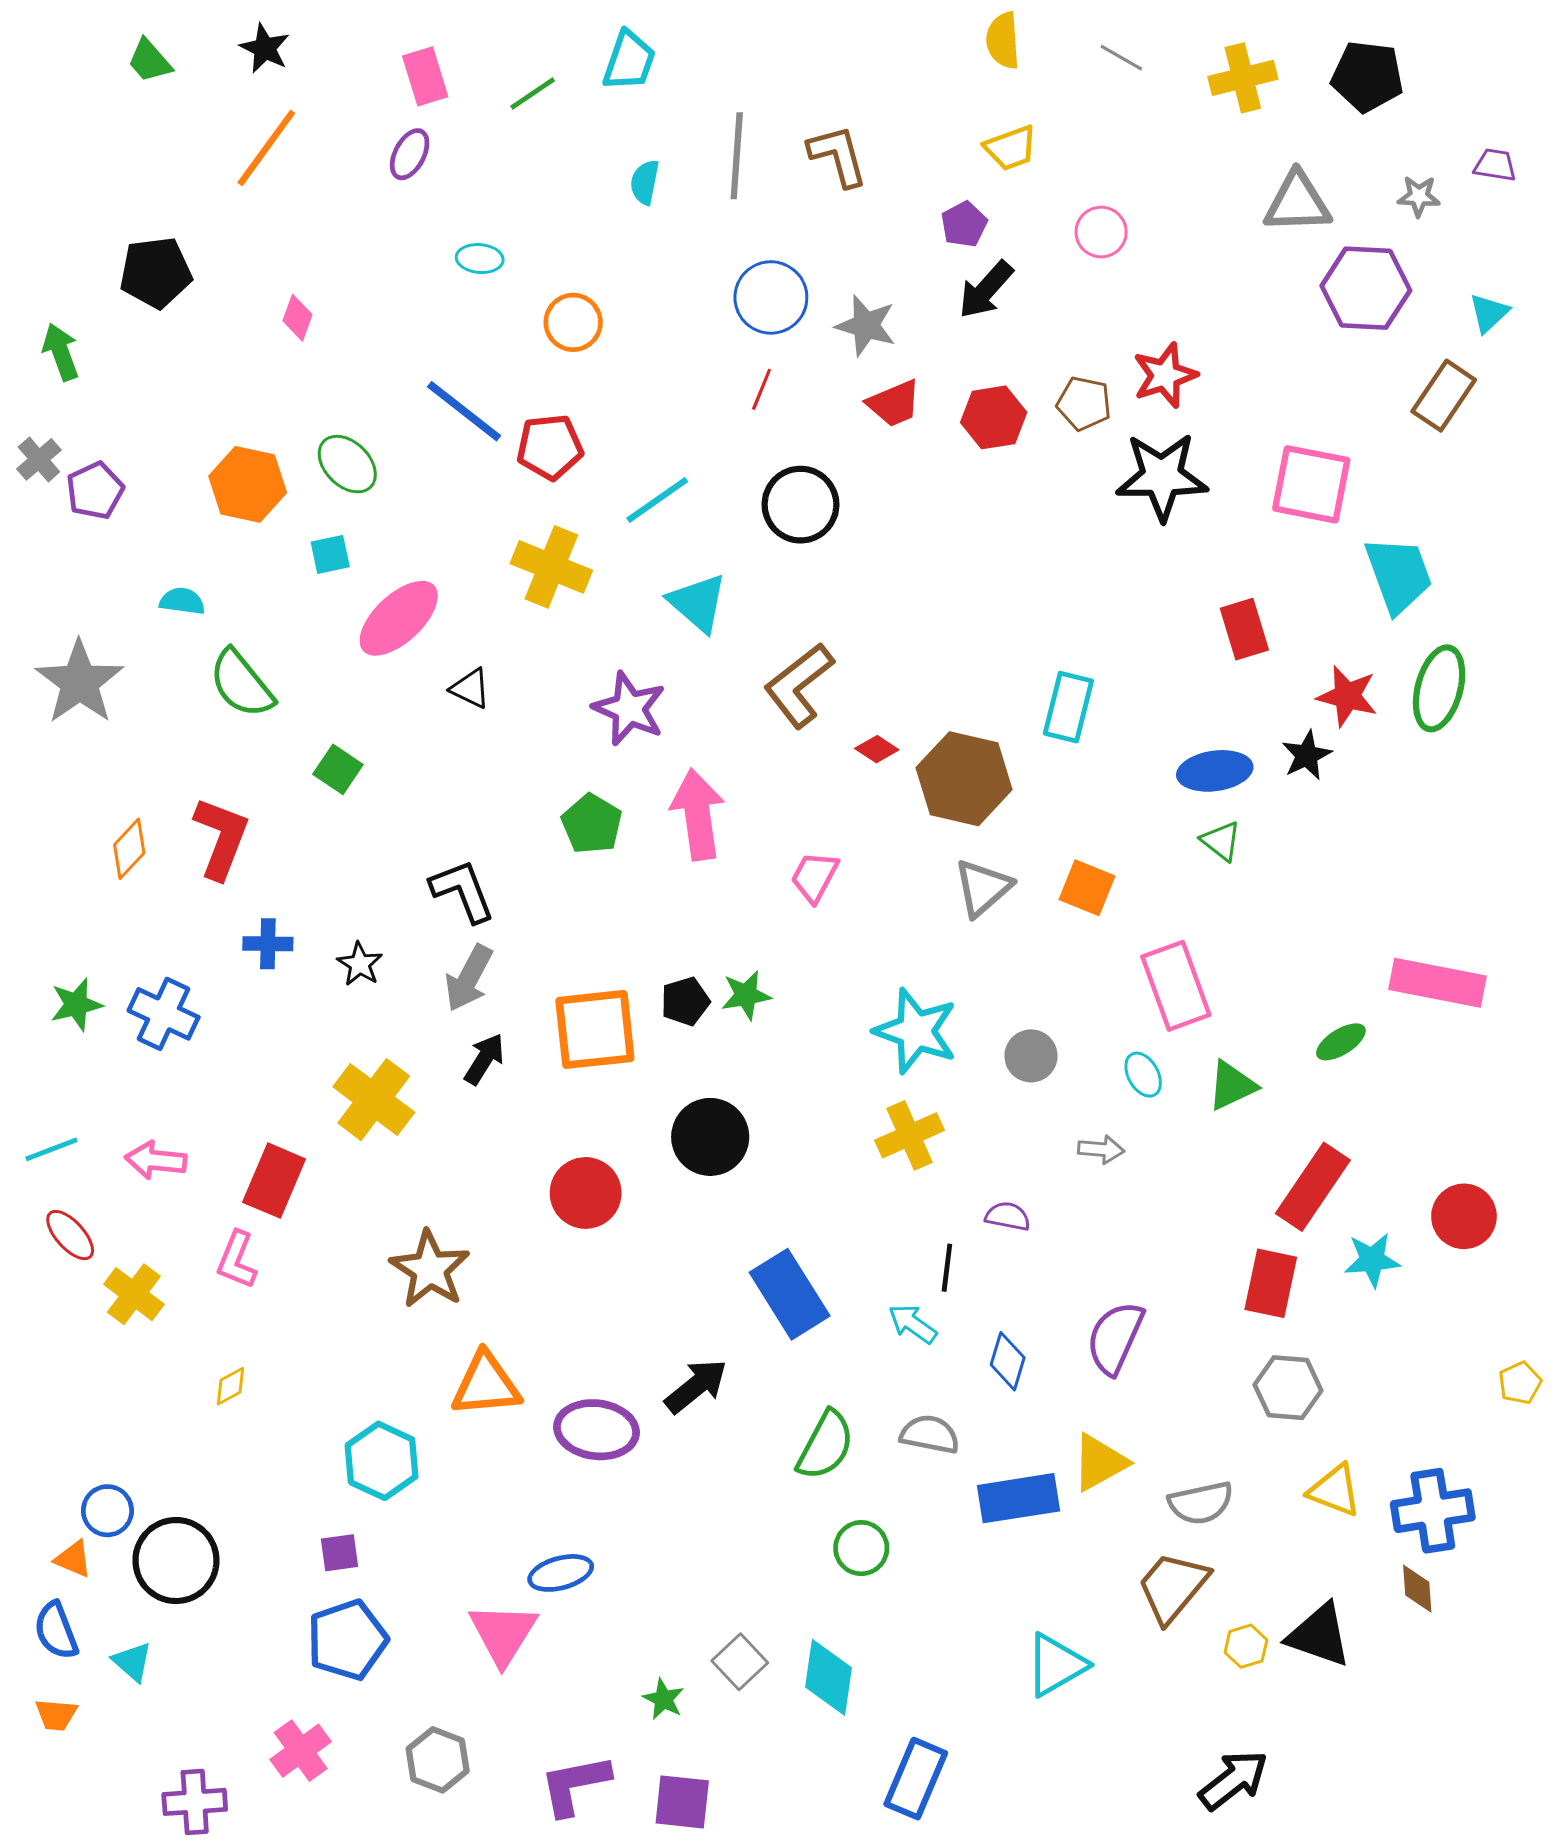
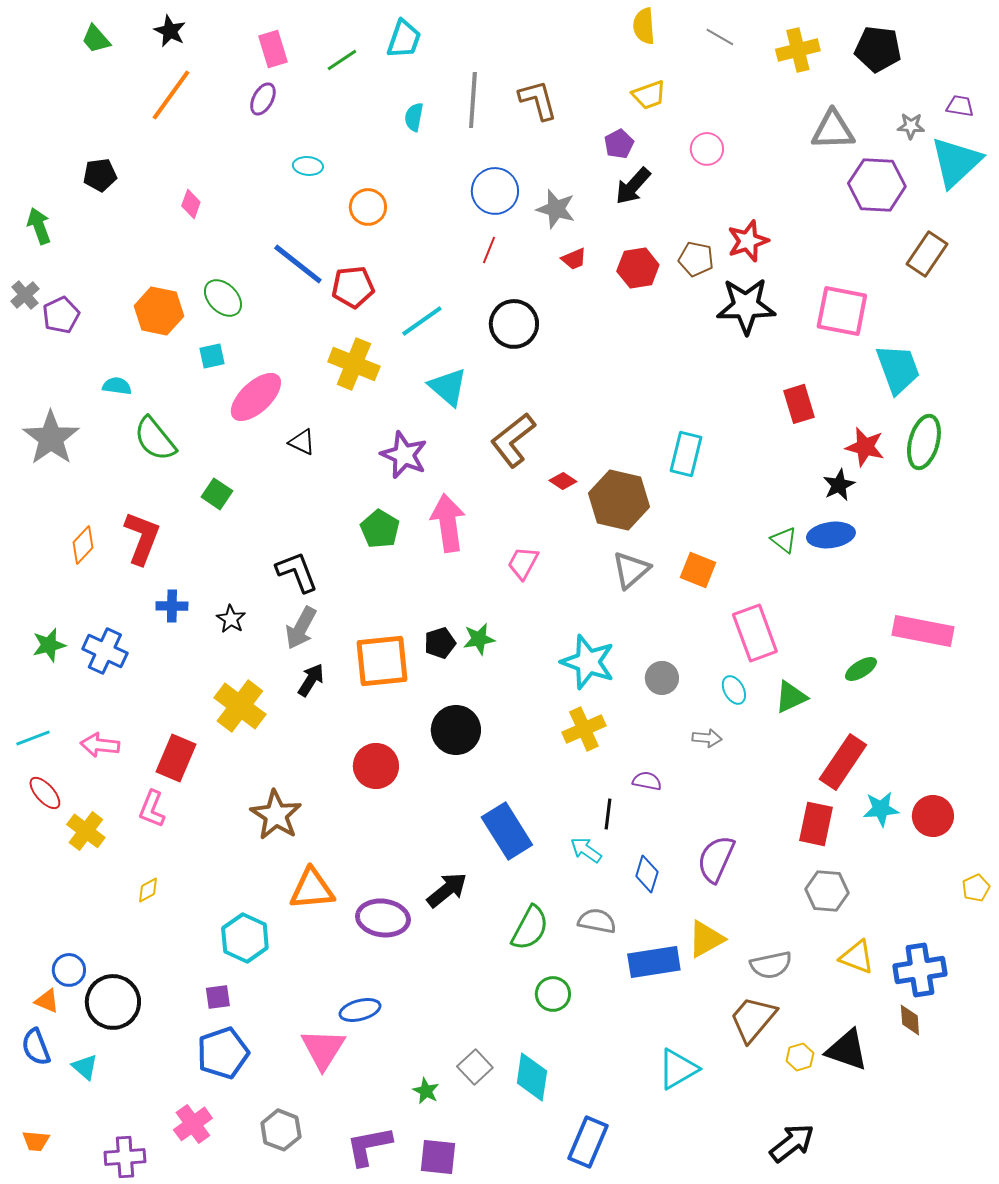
black pentagon: (156, 273) -> (100, 175), size x0.7
cyan triangle: (1489, 313) -> (956, 162), moved, size x2.0
red trapezoid: (894, 403) -> (574, 259), size x0.7
blue ellipse: (1215, 771) -> (831, 535), moved
red circle: (1464, 1216) -> (933, 816), moved
orange trapezoid: (56, 1715) -> (36, 1141), moved

